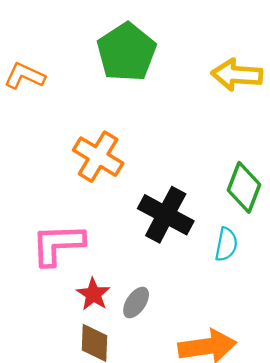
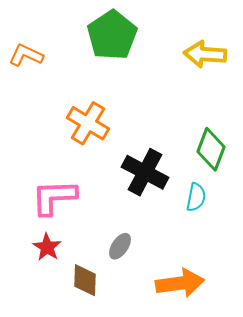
red star: (93, 294) -> (47, 247), moved

